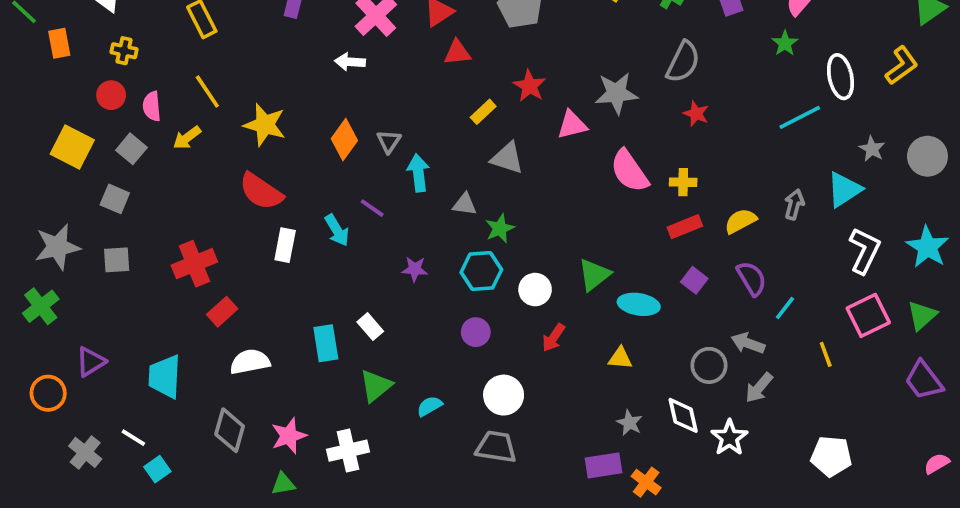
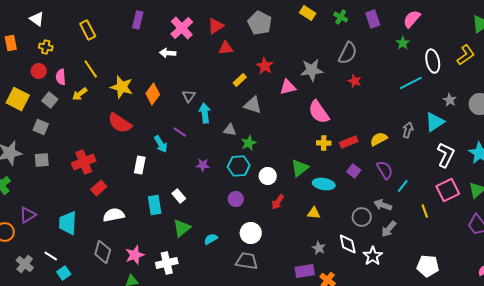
orange diamond: (344, 140) -> (153, 94), moved
yellow cross: (683, 182) -> (324, 143), moved
white rectangle: (285, 245) -> (140, 165), moved

